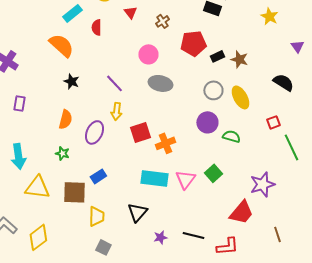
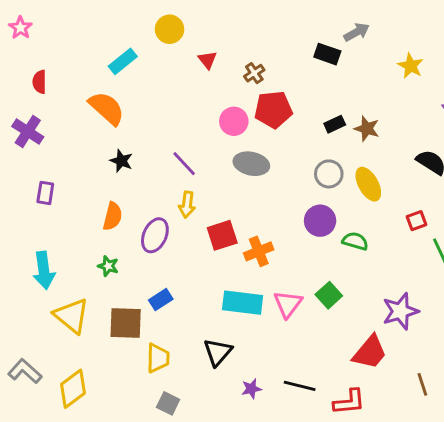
red semicircle: (96, 27) -> (39, 82), moved
red pentagon: (193, 43) -> (273, 110), moved
yellow triangle: (37, 187) -> (72, 316), turned 32

